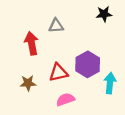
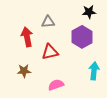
purple hexagon: (88, 64) -> (82, 37), moved
red triangle: (58, 73) -> (50, 52), moved

